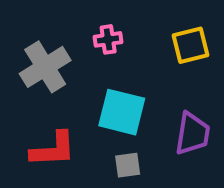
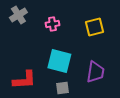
gray cross: (45, 67) -> (18, 15), moved, size x0.7

